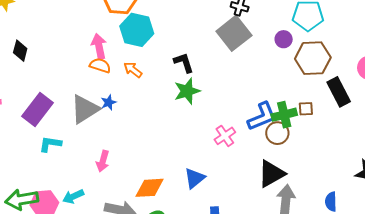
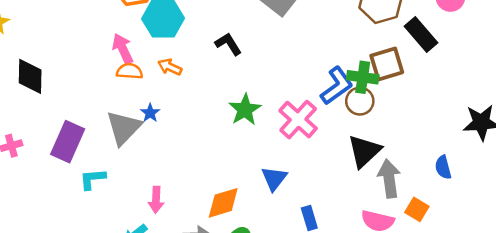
black diamond: (20, 51) -> (30, 76), size x1.4
green star: (187, 91) -> (245, 110), moved
brown square: (306, 109) -> (387, 64), size x1.8
green cross: (284, 115) -> (363, 77), turned 35
pink cross: (225, 136) -> (298, 120), size x1.5
pink arrow: (103, 161) -> (156, 200), moved

